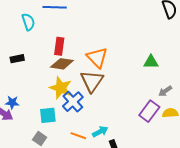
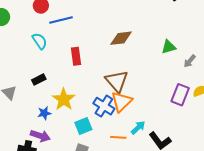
orange triangle: (97, 58) -> (121, 102), moved, turned 45
brown diamond: (62, 64) -> (121, 38), moved
yellow star: (61, 88) -> (64, 99), moved, turned 30
gray arrow: (165, 91) -> (190, 61), moved
blue star: (12, 102) -> (44, 113), moved

